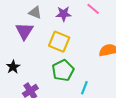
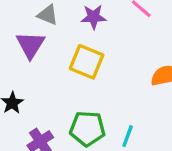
green pentagon: (63, 70) -> (87, 129), moved, turned 30

